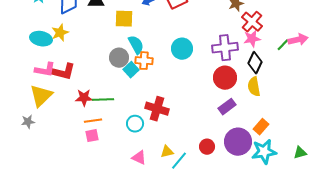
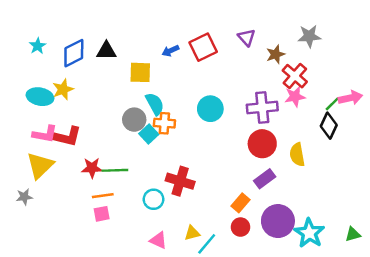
black diamond: (255, 63) -> (329, 126), moved
orange rectangle: (261, 127) -> (240, 203), moved
cyan star: (264, 152) -> (309, 233), turned -30

